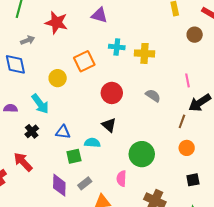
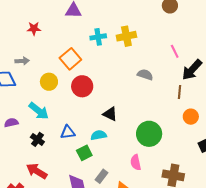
red star: (56, 23) -> (34, 29), size x0.6
gray arrow: (28, 40) -> (22, 61), moved, turned 32
red circle: (112, 93) -> (82, 86), moved

